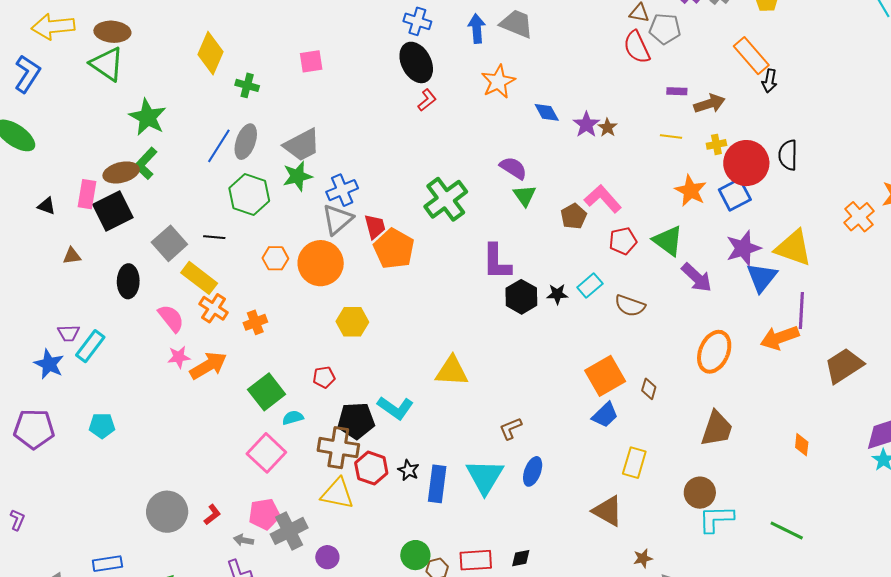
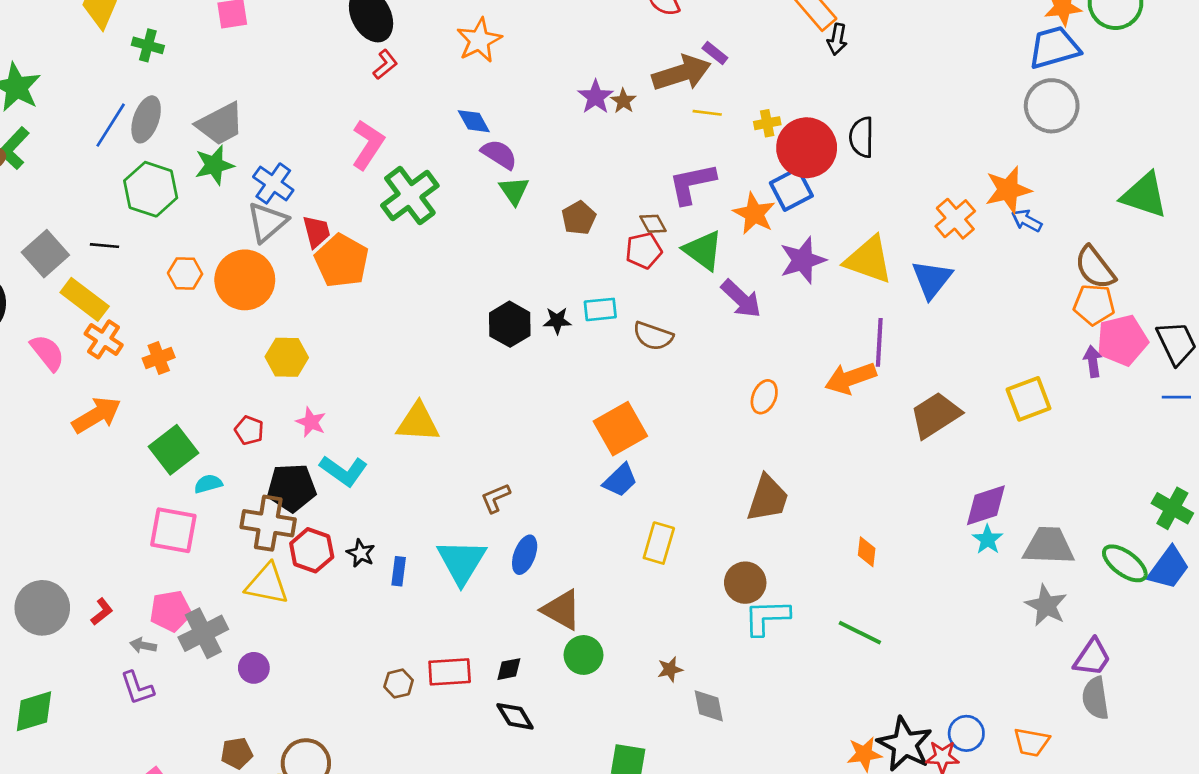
purple rectangle: (677, 91) -> (715, 53), turned 36
brown arrow: (709, 104) -> (682, 73), moved, size x1.4
blue diamond: (547, 112) -> (474, 121), moved
blue cross: (342, 190) -> (273, 183), turned -32
orange star: (691, 191) -> (754, 214), moved
pink L-shape: (603, 199) -> (368, 145), moved, turned 75
purple L-shape: (497, 262) -> (692, 184), moved, turned 78
blue triangle: (762, 277) -> (932, 279), moved
cyan rectangle: (590, 286) -> (600, 309), turned 35
orange ellipse: (714, 352) -> (764, 397), size x0.6
pink star: (179, 357) -> (311, 422), moved, turned 30
red pentagon: (324, 377) -> (249, 430), turned 30
brown diamond: (649, 389) -> (653, 224), moved, turned -45
orange diamond: (802, 445) -> (867, 552), moved
pink square: (266, 453) -> (173, 530), turned -33
blue rectangle: (437, 484) -> (399, 571), size x0.6
brown triangle: (608, 511) -> (562, 610), moved
green circle: (415, 555) -> (583, 655), moved

